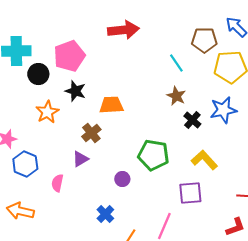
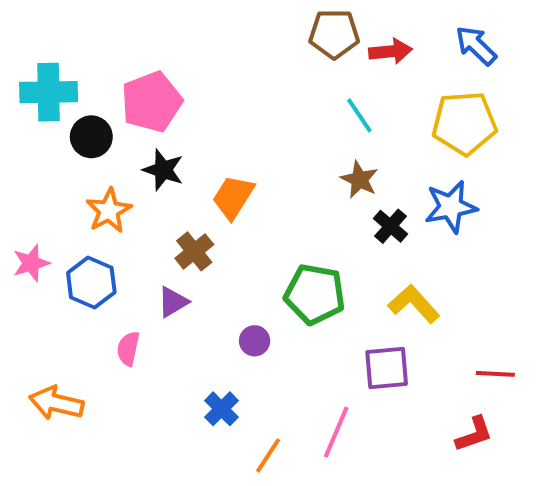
red arrow: (123, 30) -> (391, 51), moved, size x0.7
brown pentagon: (204, 40) -> (334, 34), moved
orange trapezoid: (111, 105) -> (233, 197), turned -55
blue hexagon: (25, 164) -> (91, 283), moved

